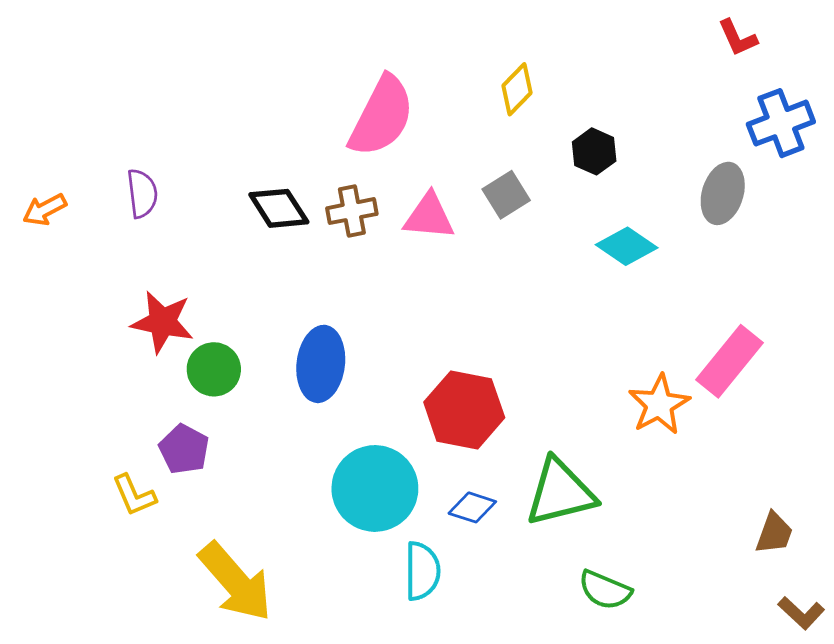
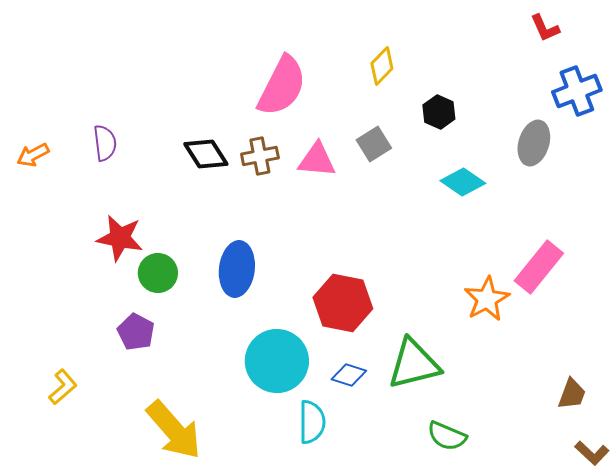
yellow L-shape: (134, 495) -> (63, 387), moved, turned -108

